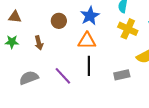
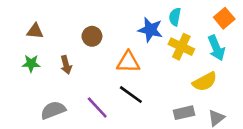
blue star: (90, 16) -> (150, 30), moved, turned -30
black line: (89, 66) -> (131, 95), turned -54
gray rectangle: (122, 75) -> (184, 113), moved

